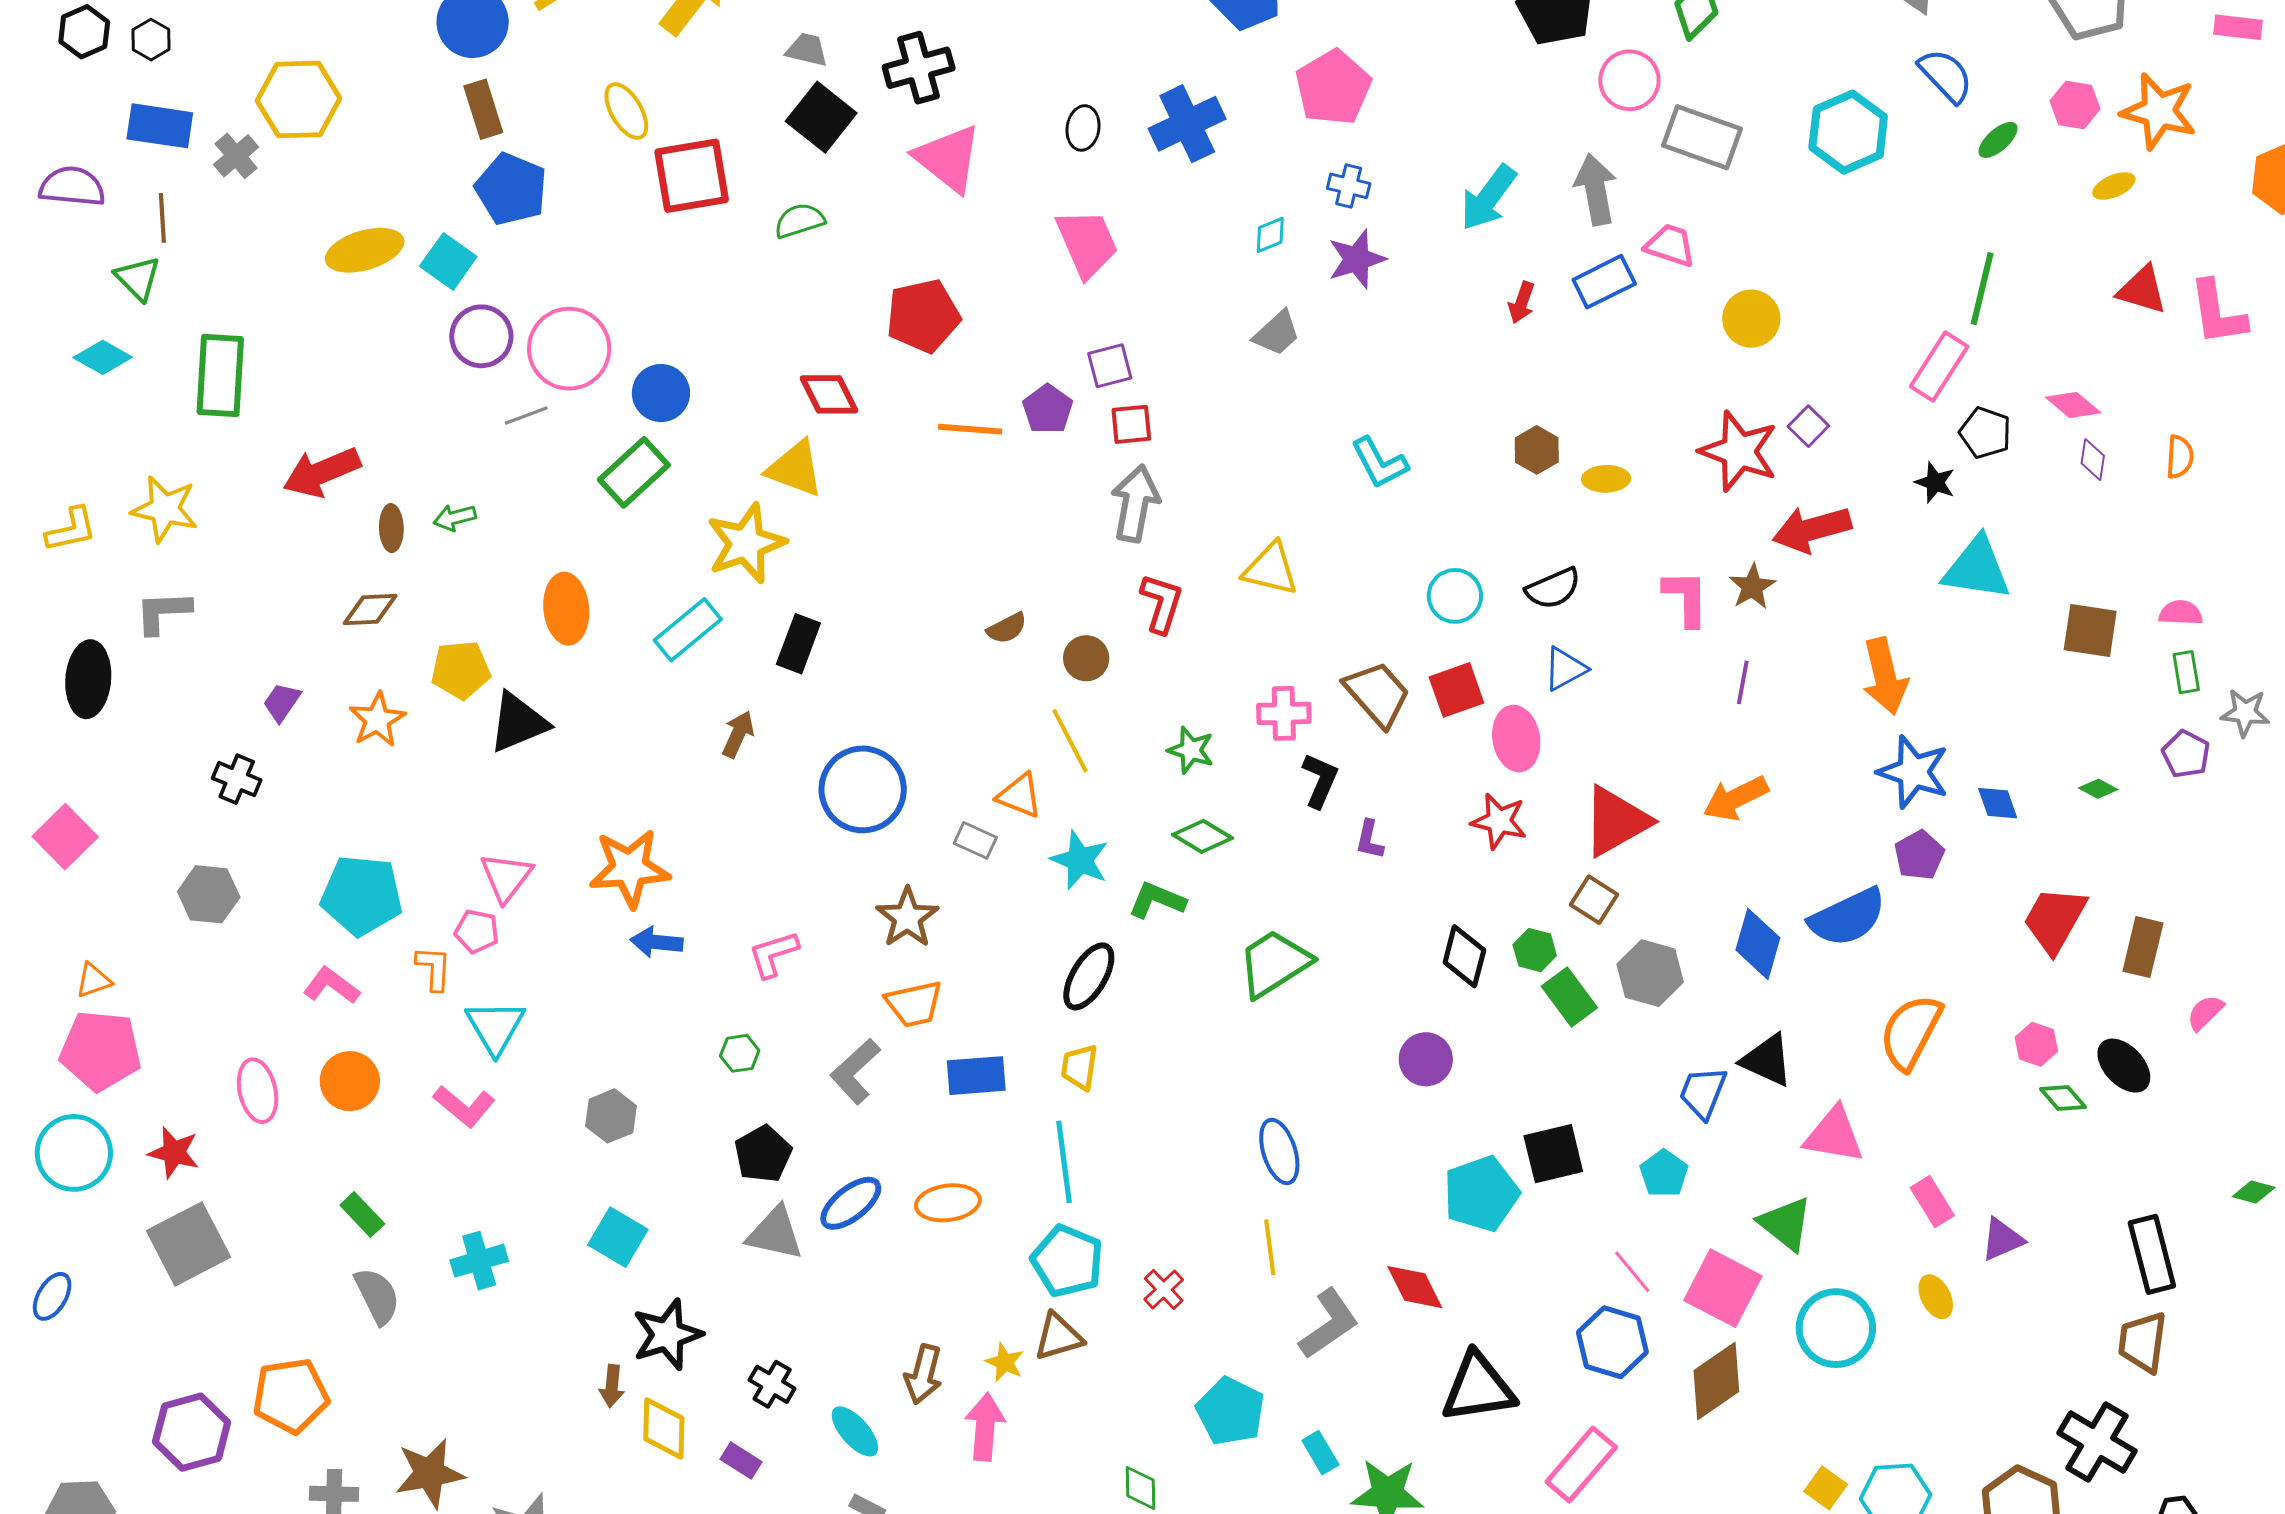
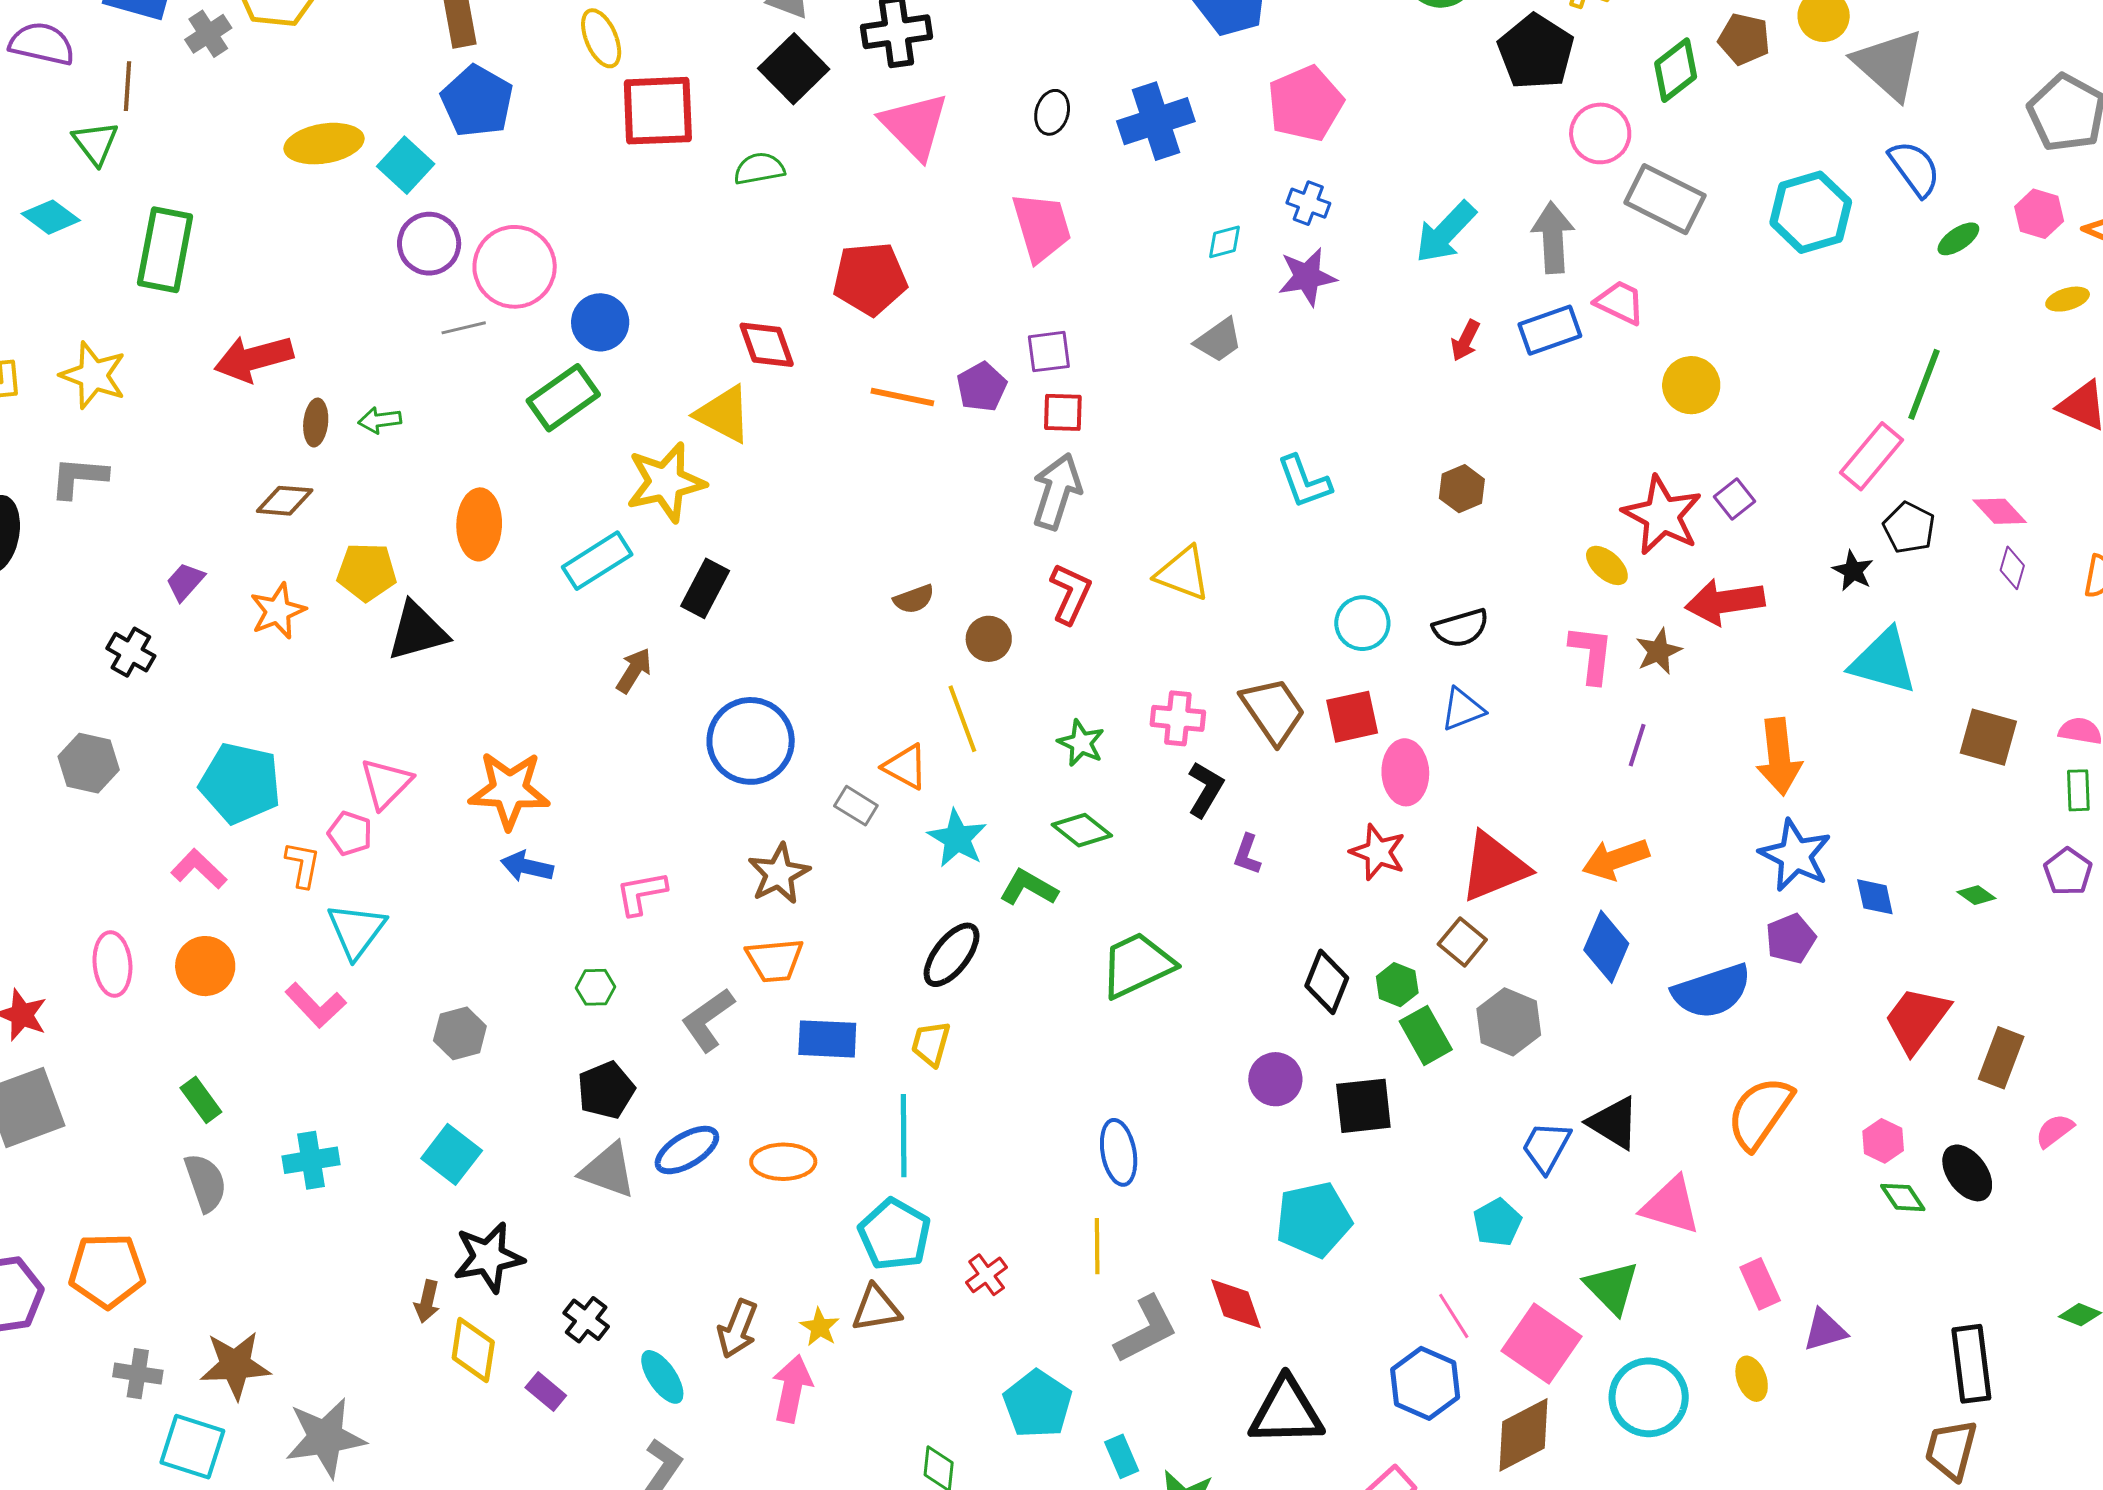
yellow ellipse: (1606, 479) -> (1607, 565), moved, turned 36
blue diamond: (1758, 944) -> (1606, 947), moved
black square: (1553, 1154) -> (1363, 1106), moved

